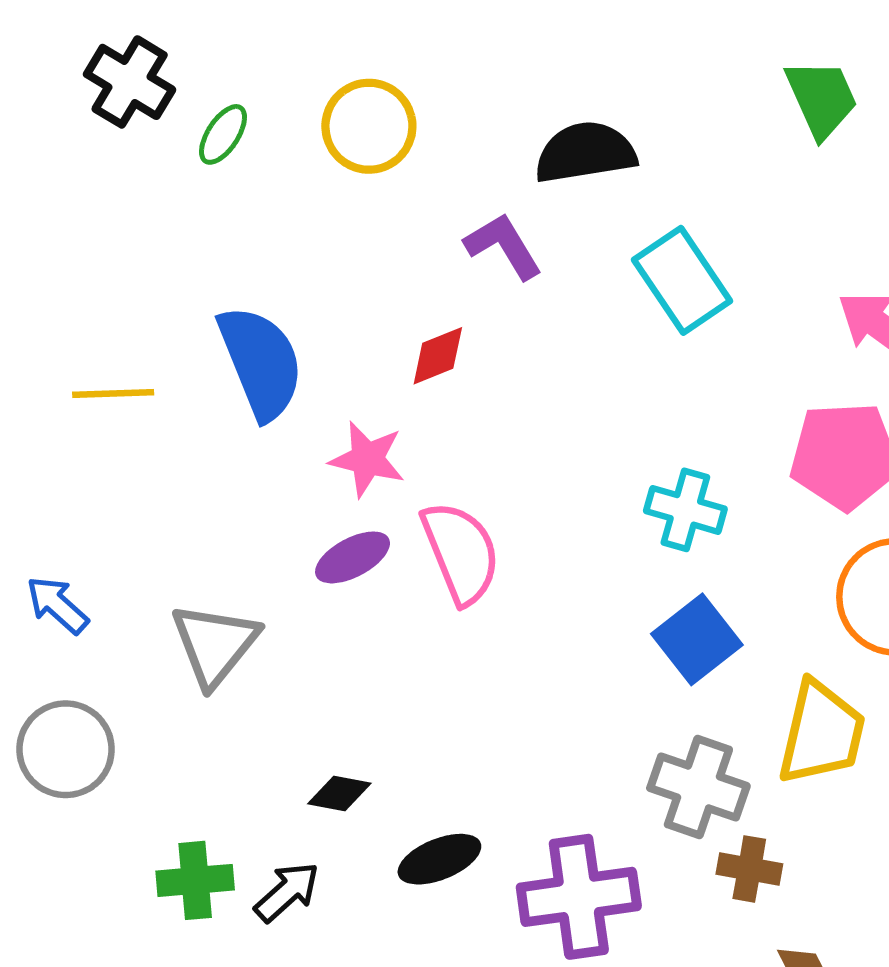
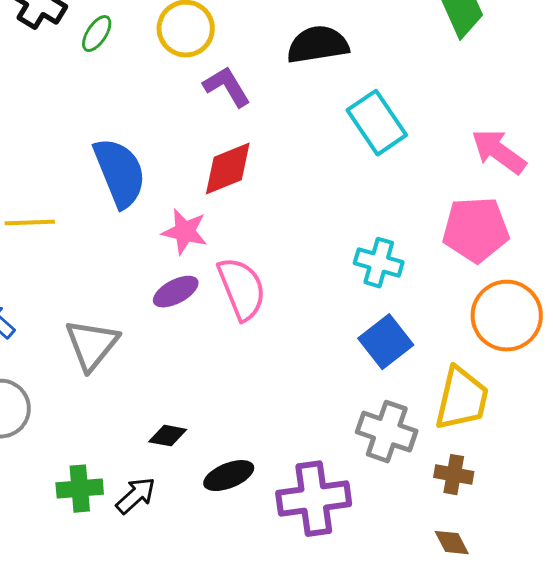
purple L-shape: (503, 246) -> (227, 87), moved
red diamond: (438, 356) -> (228, 169), size x1.5
yellow line: (113, 394) -> (30, 223), moved
brown cross: (749, 869) -> (454, 475), moved

